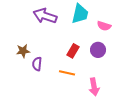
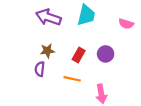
pink semicircle: (104, 26) -> (126, 24), moved
brown star: (23, 51) -> (47, 51), moved

